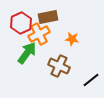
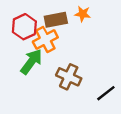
orange star: (72, 39) -> (83, 14), moved

